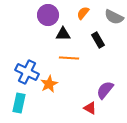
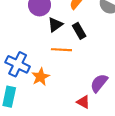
black triangle: (63, 34) -> (55, 25), turned -35
black rectangle: (98, 40) -> (79, 31), moved

